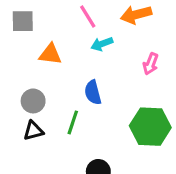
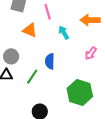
pink line: (88, 17) -> (48, 12), moved
cyan arrow: (102, 44) -> (64, 33), turned 64

